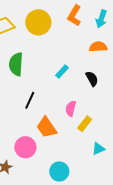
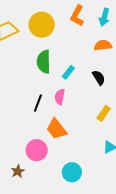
green semicircle: (16, 64) -> (44, 62), moved
pink semicircle: (71, 109) -> (60, 97), moved
yellow rectangle: (85, 124) -> (104, 113), moved

